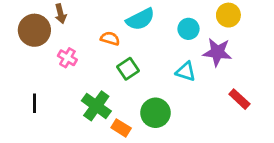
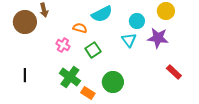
pink cross: (67, 58) -> (63, 45), moved
cyan triangle: (186, 72) -> (129, 40), moved, turned 35

